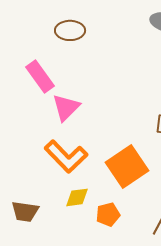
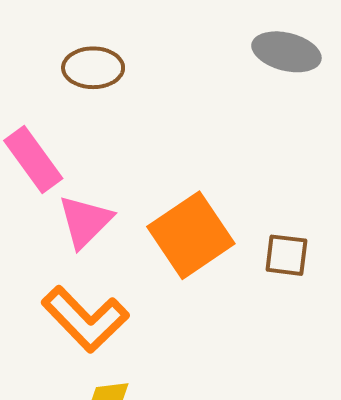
orange square: (127, 166) -> (191, 235), moved

